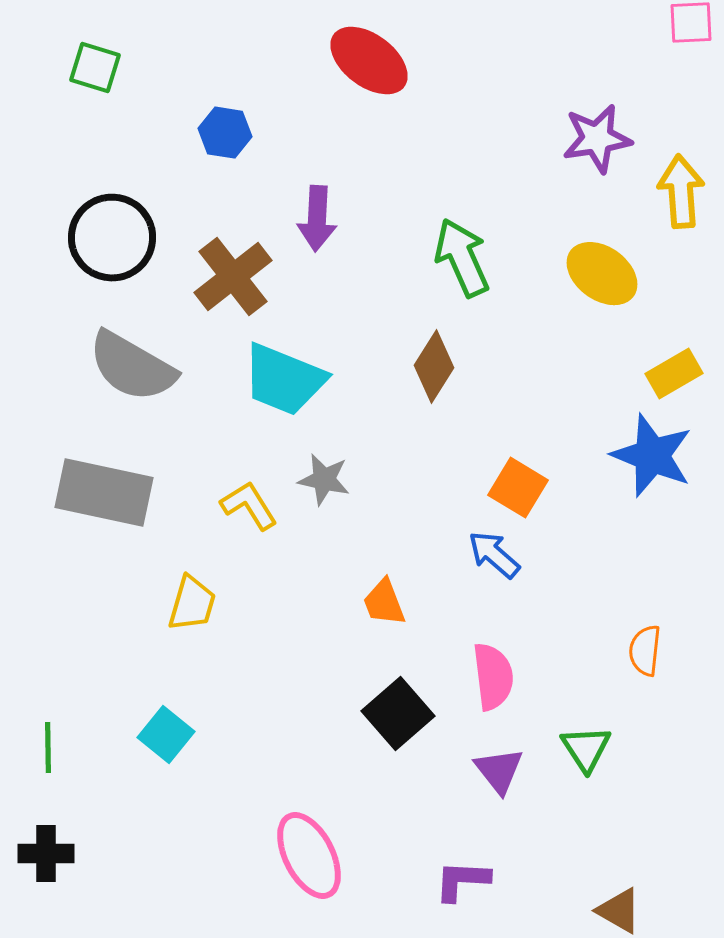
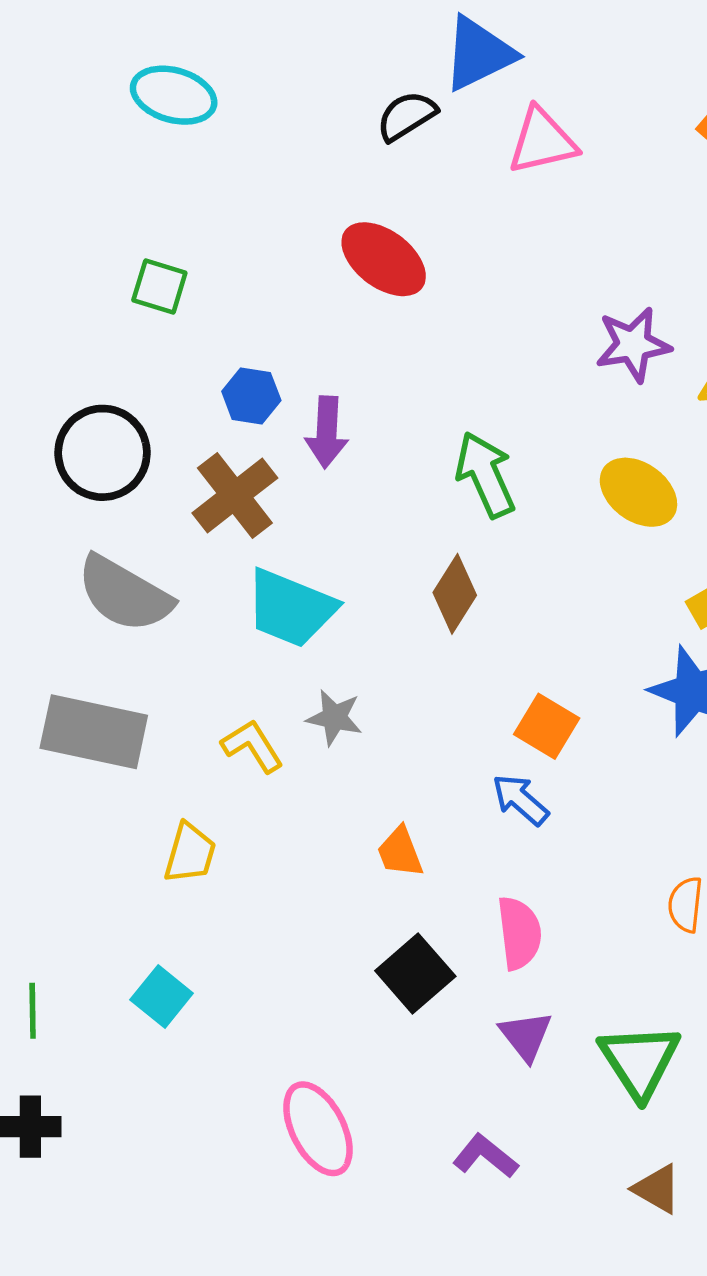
green square: (95, 68) -> (159, 287), moved
blue hexagon: (225, 133) -> (251, 396), moved
green triangle: (586, 749) -> (640, 1061), moved, size x1.5
purple L-shape: (462, 881) -> (485, 1156), turned 36

